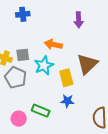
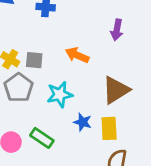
cyan star: (44, 65) -> (60, 95), moved
yellow rectangle: (66, 78) -> (109, 128), moved
blue star: (67, 101) -> (83, 122), moved

